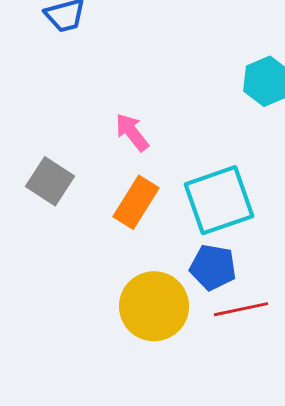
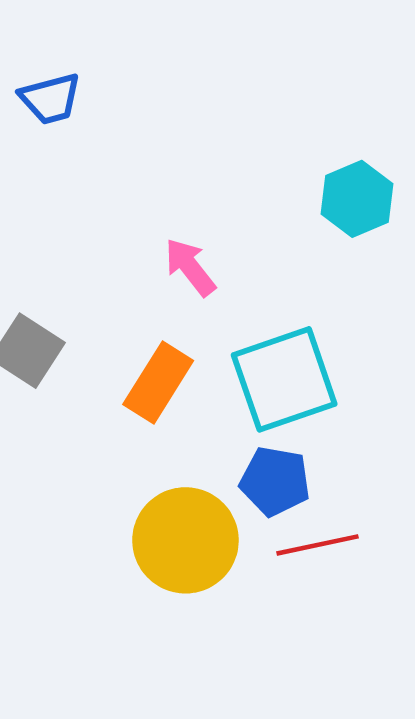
pink arrow: (132, 132) -> (190, 267), moved

